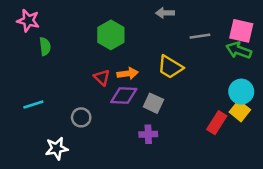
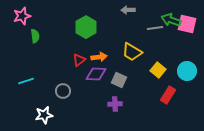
pink star: (28, 21) -> (22, 16), turned -30
green arrow: (239, 50) -> (171, 20), moved
red triangle: (102, 77) -> (79, 60), turned 40
yellow square: (240, 111) -> (158, 70), moved

